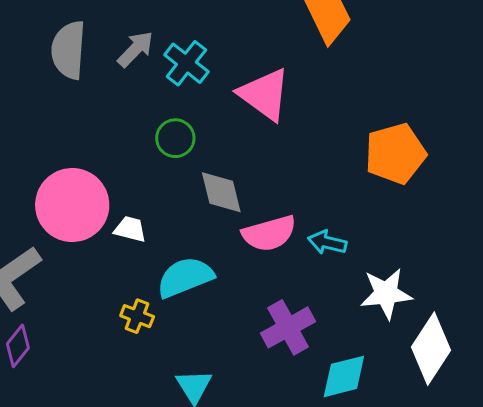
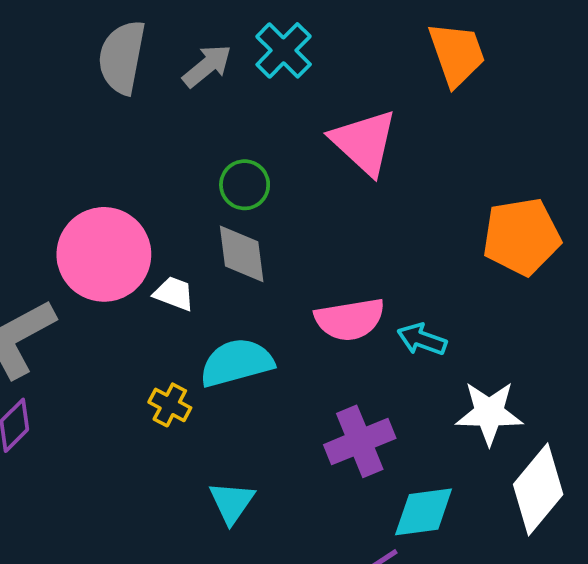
cyan cross: (186, 63) -> (284, 50), moved
gray diamond: (221, 192) -> (242, 254), moved

